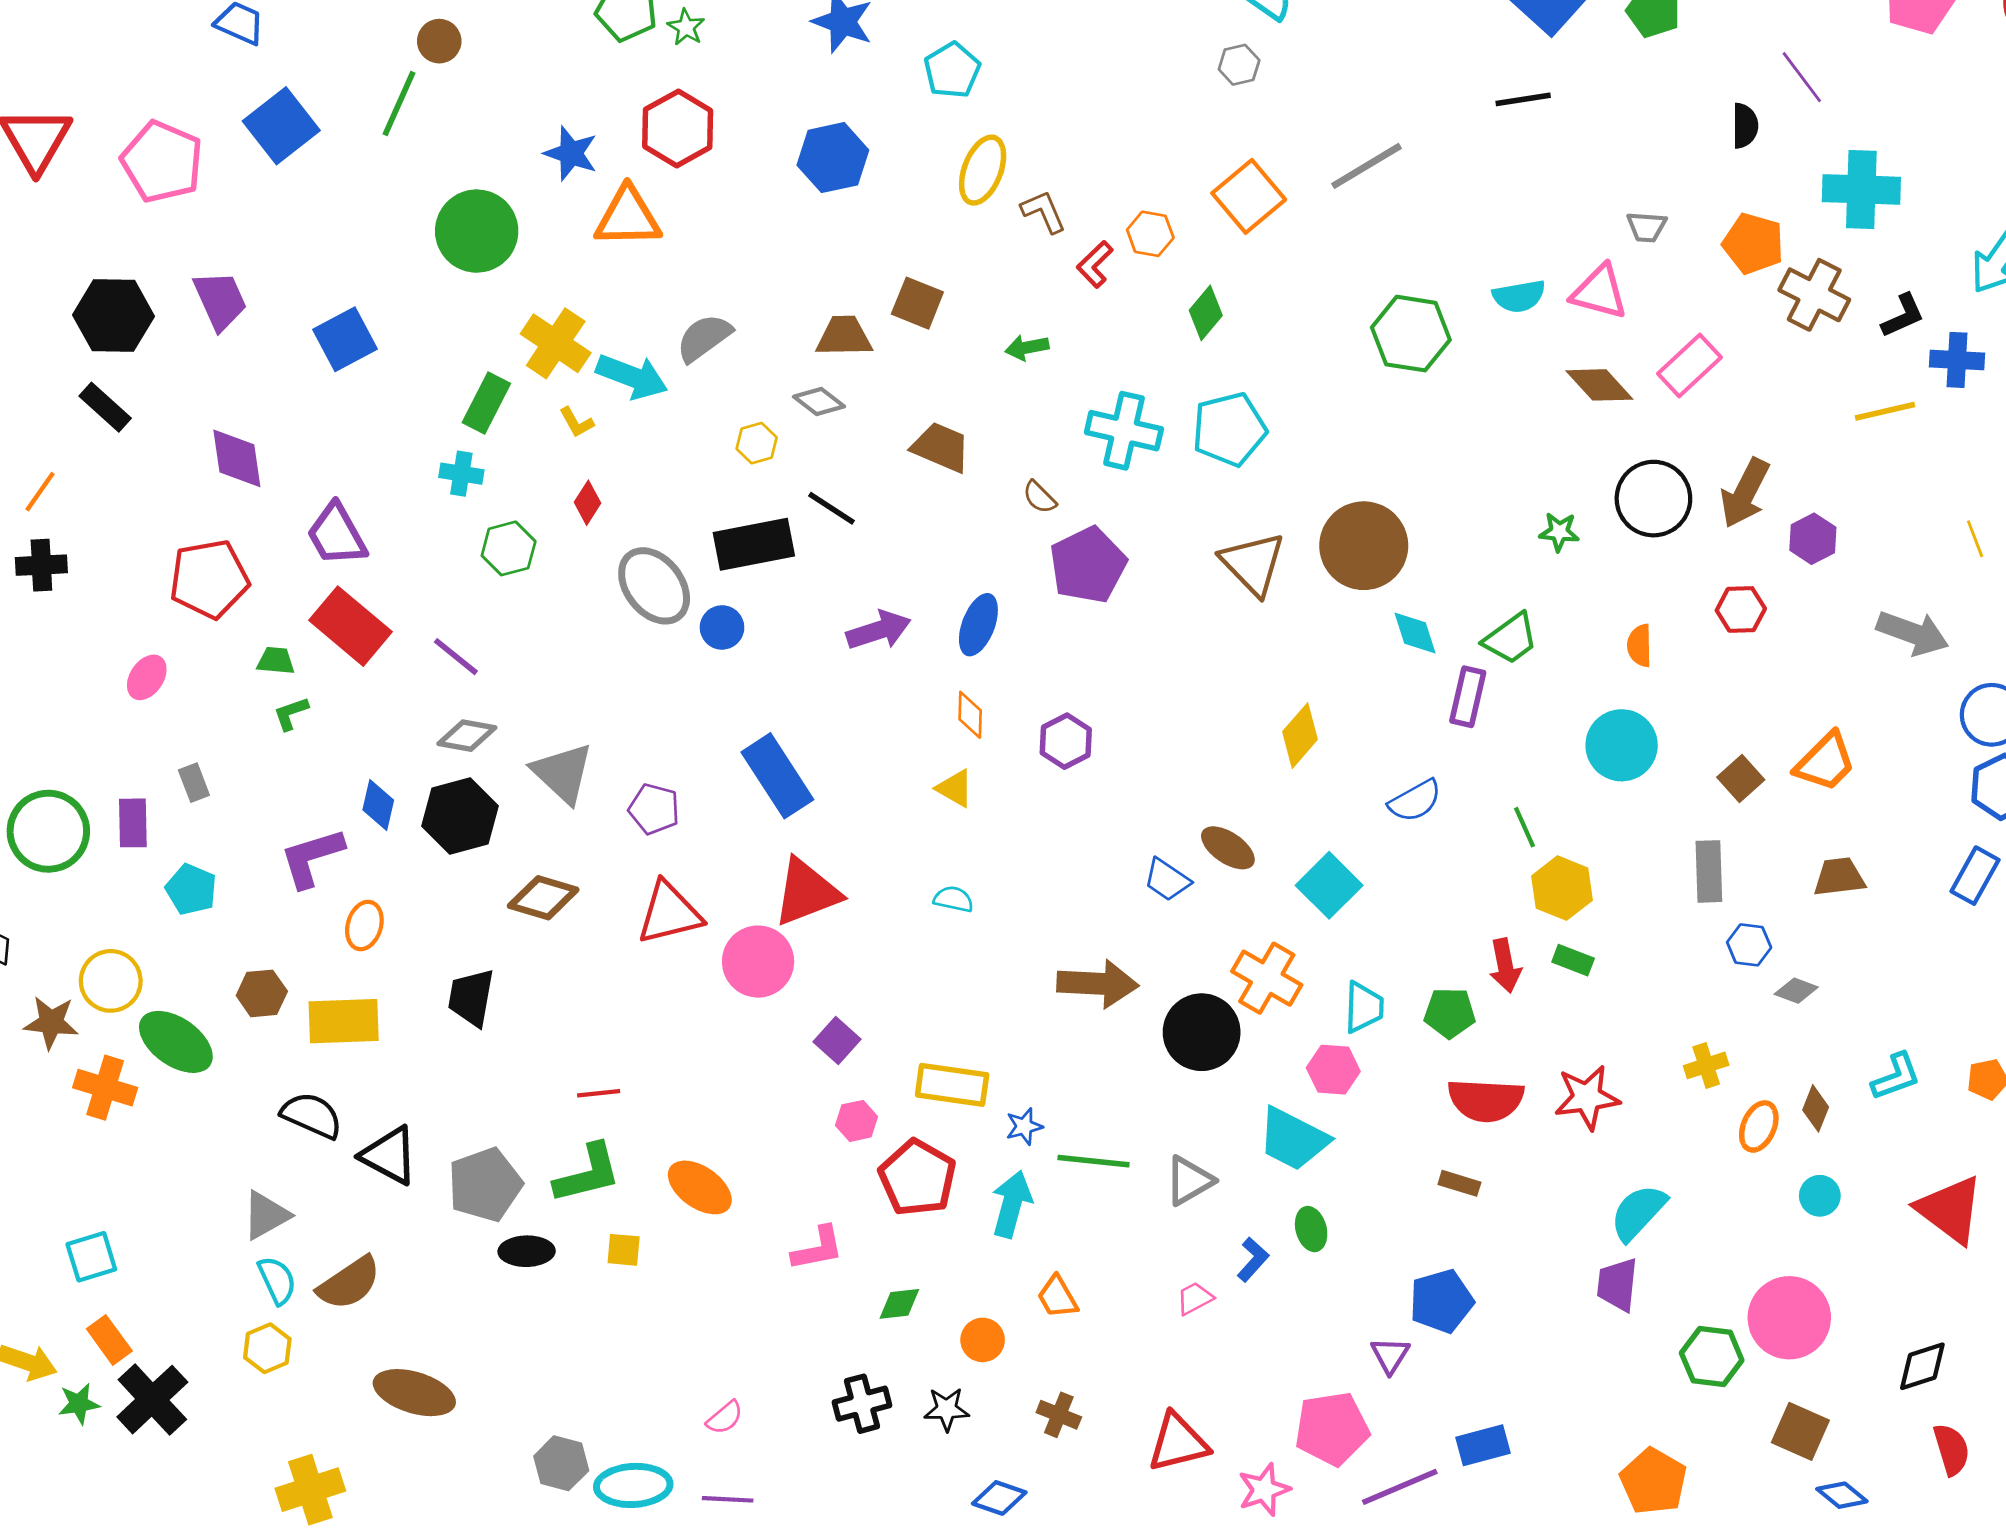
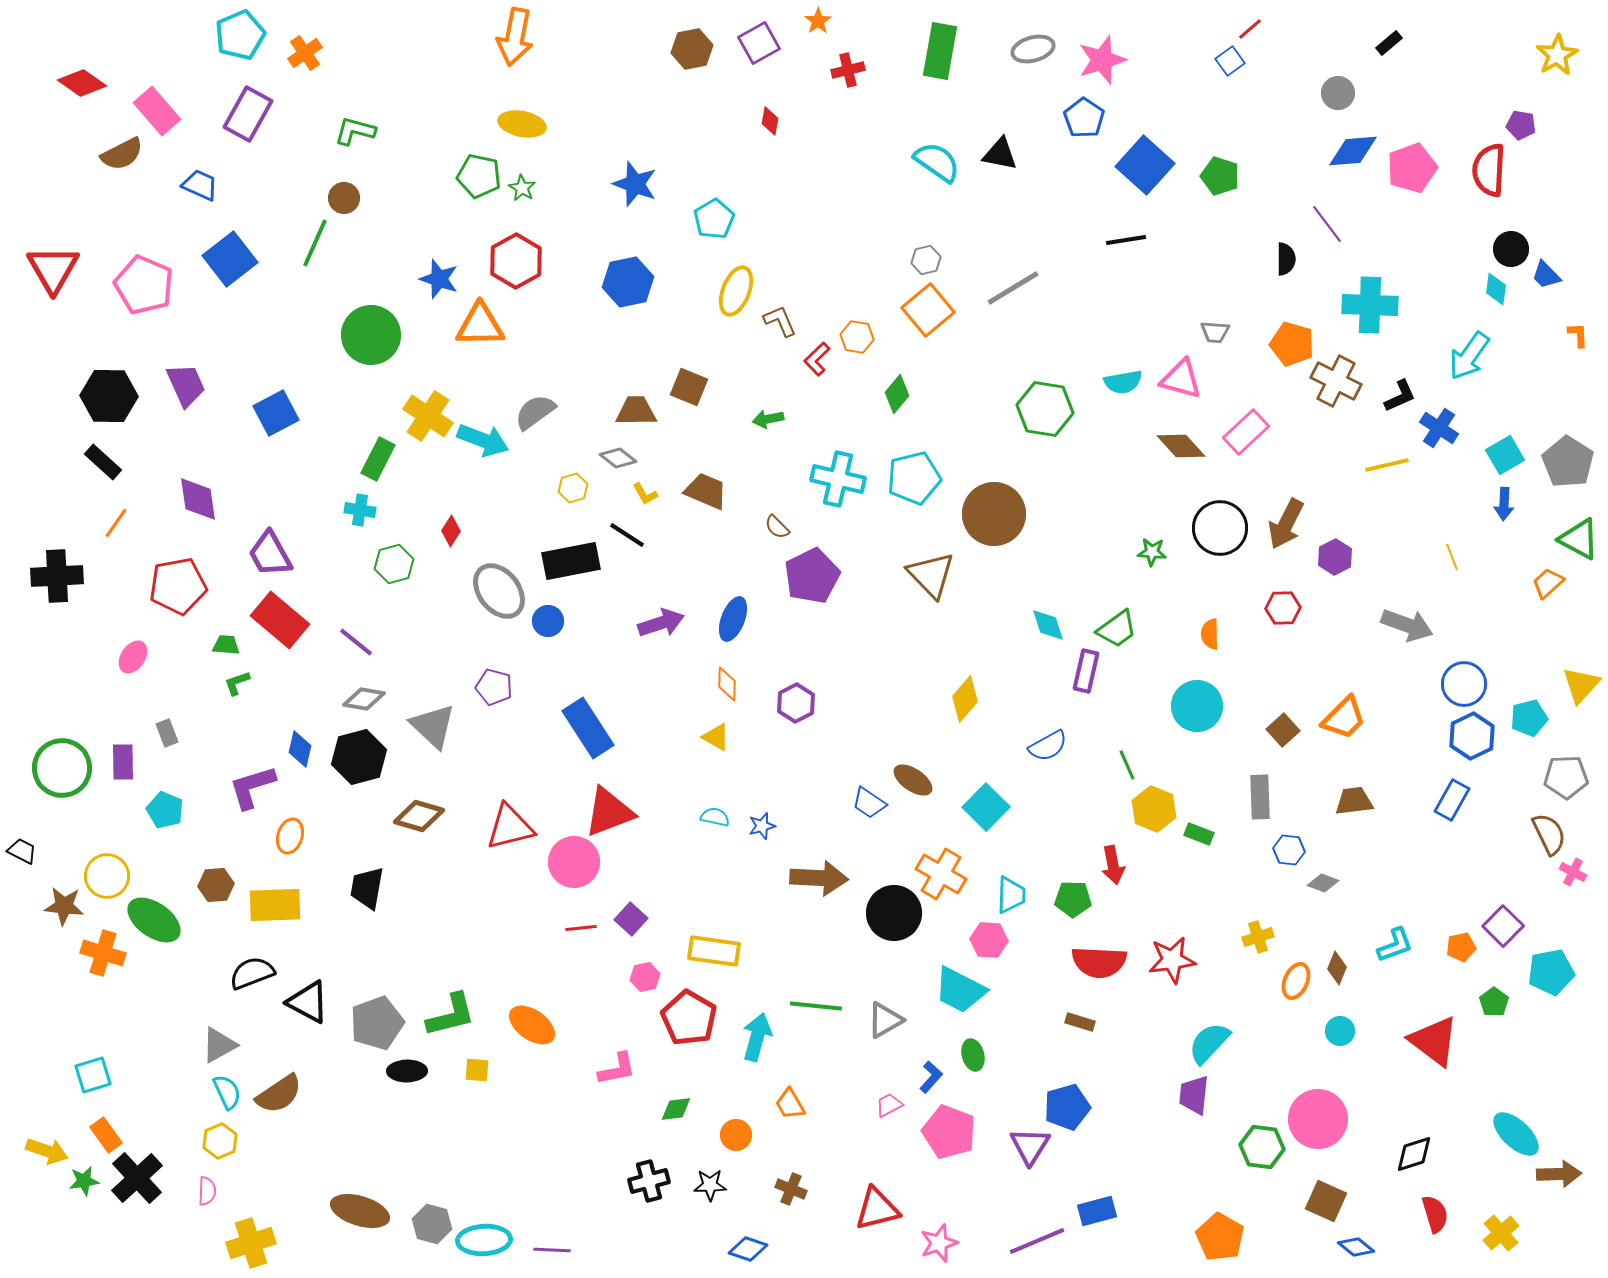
gray hexagon: (1239, 65) -> (926, 260), moved
blue cross: (1957, 360) -> (1439, 428), turned 30
yellow L-shape: (576, 422) -> (645, 494), moved
orange line: (40, 492) -> (116, 523), moved
brown circle: (1364, 546) -> (994, 514), moved
black cross: (41, 565) -> (57, 576), size x1.4
purple pentagon: (654, 809) -> (494, 687), moved
green rectangle: (1573, 960) -> (1199, 834), moved
red line: (599, 1093) -> (581, 928), moved
black semicircle: (312, 1115) -> (252, 973), turned -45
blue star: (1024, 1126) -> (762, 826), moved
purple triangle: (1390, 1355) -> (1030, 1146), size x1.4
brown ellipse: (414, 1393) -> (360, 1211), moved
pink semicircle: (725, 1418) -> (207, 1191), moved, turned -48
pink pentagon: (1332, 1429) -> (949, 1132), moved, turned 30

